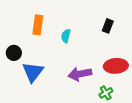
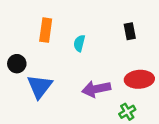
black rectangle: (108, 26) -> (130, 31), turned -32

